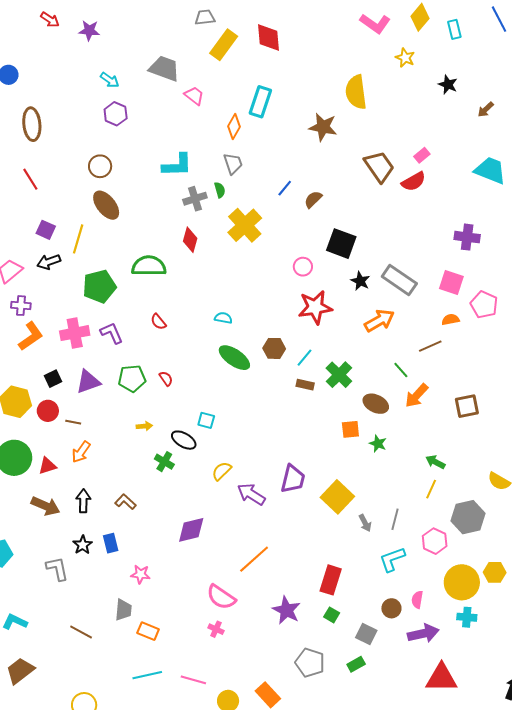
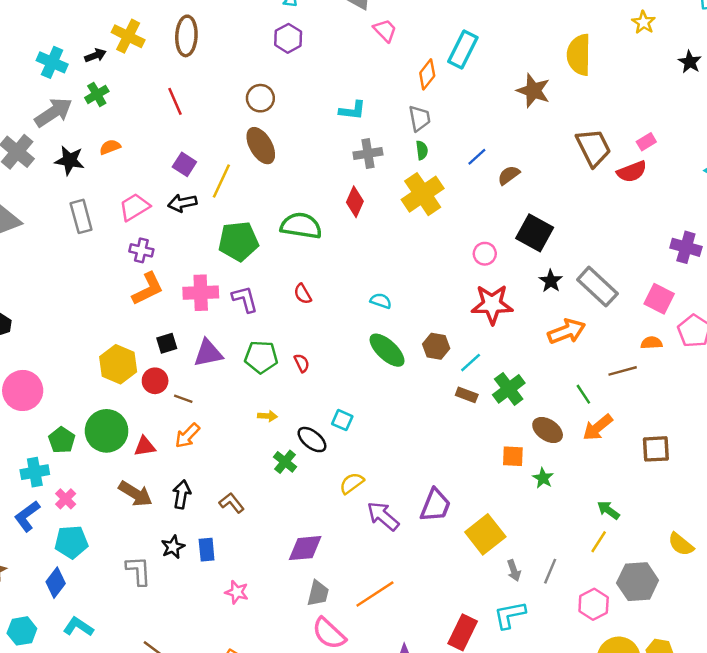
cyan L-shape: (177, 165) -> (352, 110), size x0.7
green semicircle: (220, 190) -> (422, 150), moved
cyan L-shape: (392, 559) -> (510, 615), moved
gray trapezoid: (123, 610) -> (318, 593), moved

